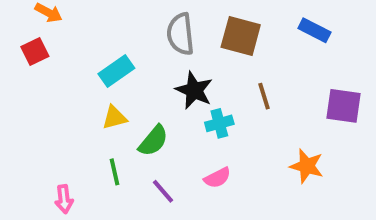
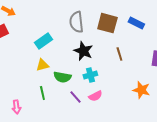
blue rectangle: (314, 30) -> (136, 23), moved
cyan cross: (219, 123) -> (90, 75), moved
green semicircle: (153, 141) -> (62, 77), turned 60
purple line: (163, 191) -> (75, 97), moved

